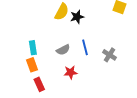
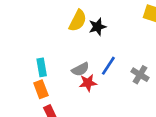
blue line: (85, 47) -> (108, 66), turned 49
red star: (71, 72) -> (88, 83), moved

